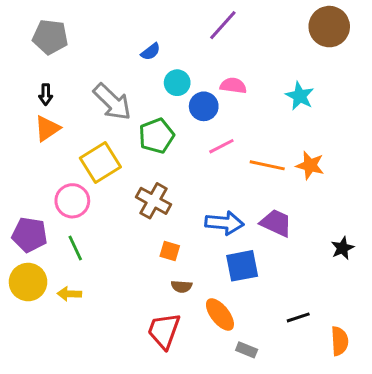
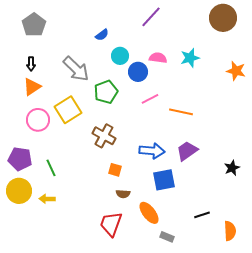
gray pentagon: (50, 37) -> (34, 25), turned 30
cyan star: (300, 96) -> (190, 58), moved, turned 30
orange star: (310, 165) -> (236, 71), moved
pink circle: (72, 201) -> (38, 120), moved
purple trapezoid: (276, 223) -> (187, 151), turned -60

